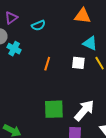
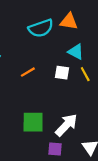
cyan semicircle: (38, 25) -> (41, 28), moved, size x1.6
orange line: (47, 64) -> (28, 72), turned 40

